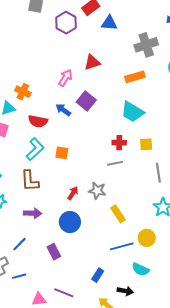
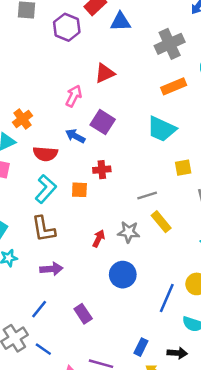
orange rectangle: (135, 77) -> (174, 86), moved
orange cross: (23, 92) -> (22, 119), turned 35
red cross: (119, 143) -> (102, 170), moved
yellow rectangle: (118, 214) -> (161, 222), moved
blue circle: (70, 222) -> (123, 275), moved
blue line: (122, 246) -> (167, 298), turned -45
blue rectangle: (98, 275) -> (141, 347), moved
blue line: (19, 276) -> (43, 349), turned 56

